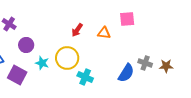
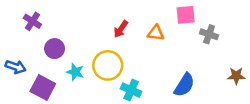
gray cross: (145, 63) -> (209, 34), moved

